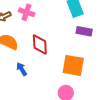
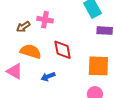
blue arrow: (22, 69) -> (48, 77), turned -72

